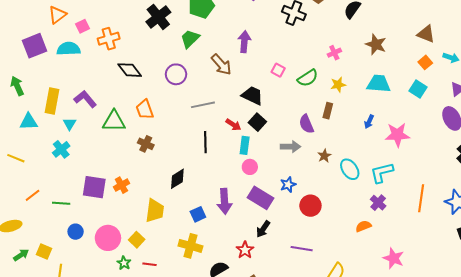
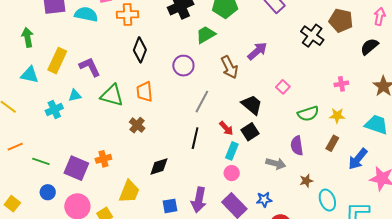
purple arrow: (244, 42) -> (257, 51), turned 30
black diamond: (130, 70) -> (140, 50), turned 45
green semicircle: (308, 78) -> (308, 114), moved
gray line: (203, 105) -> (202, 102), turned -65
brown rectangle: (328, 111) -> (332, 143), moved
blue arrow: (369, 122) -> (358, 159), size x1.6
cyan triangle: (70, 124) -> (75, 96), moved, turned 32
purple square: (94, 187) -> (76, 168), moved

